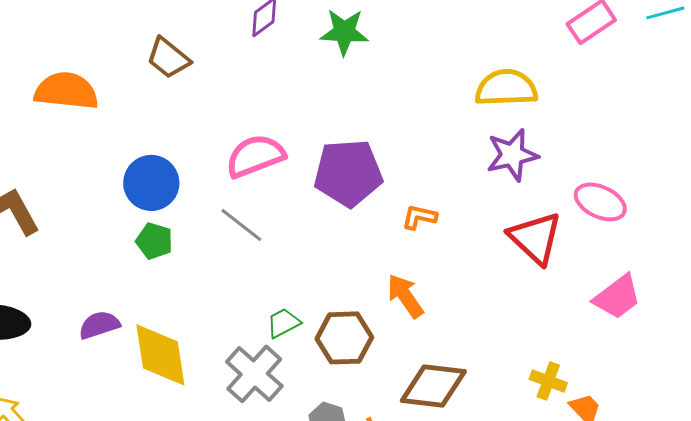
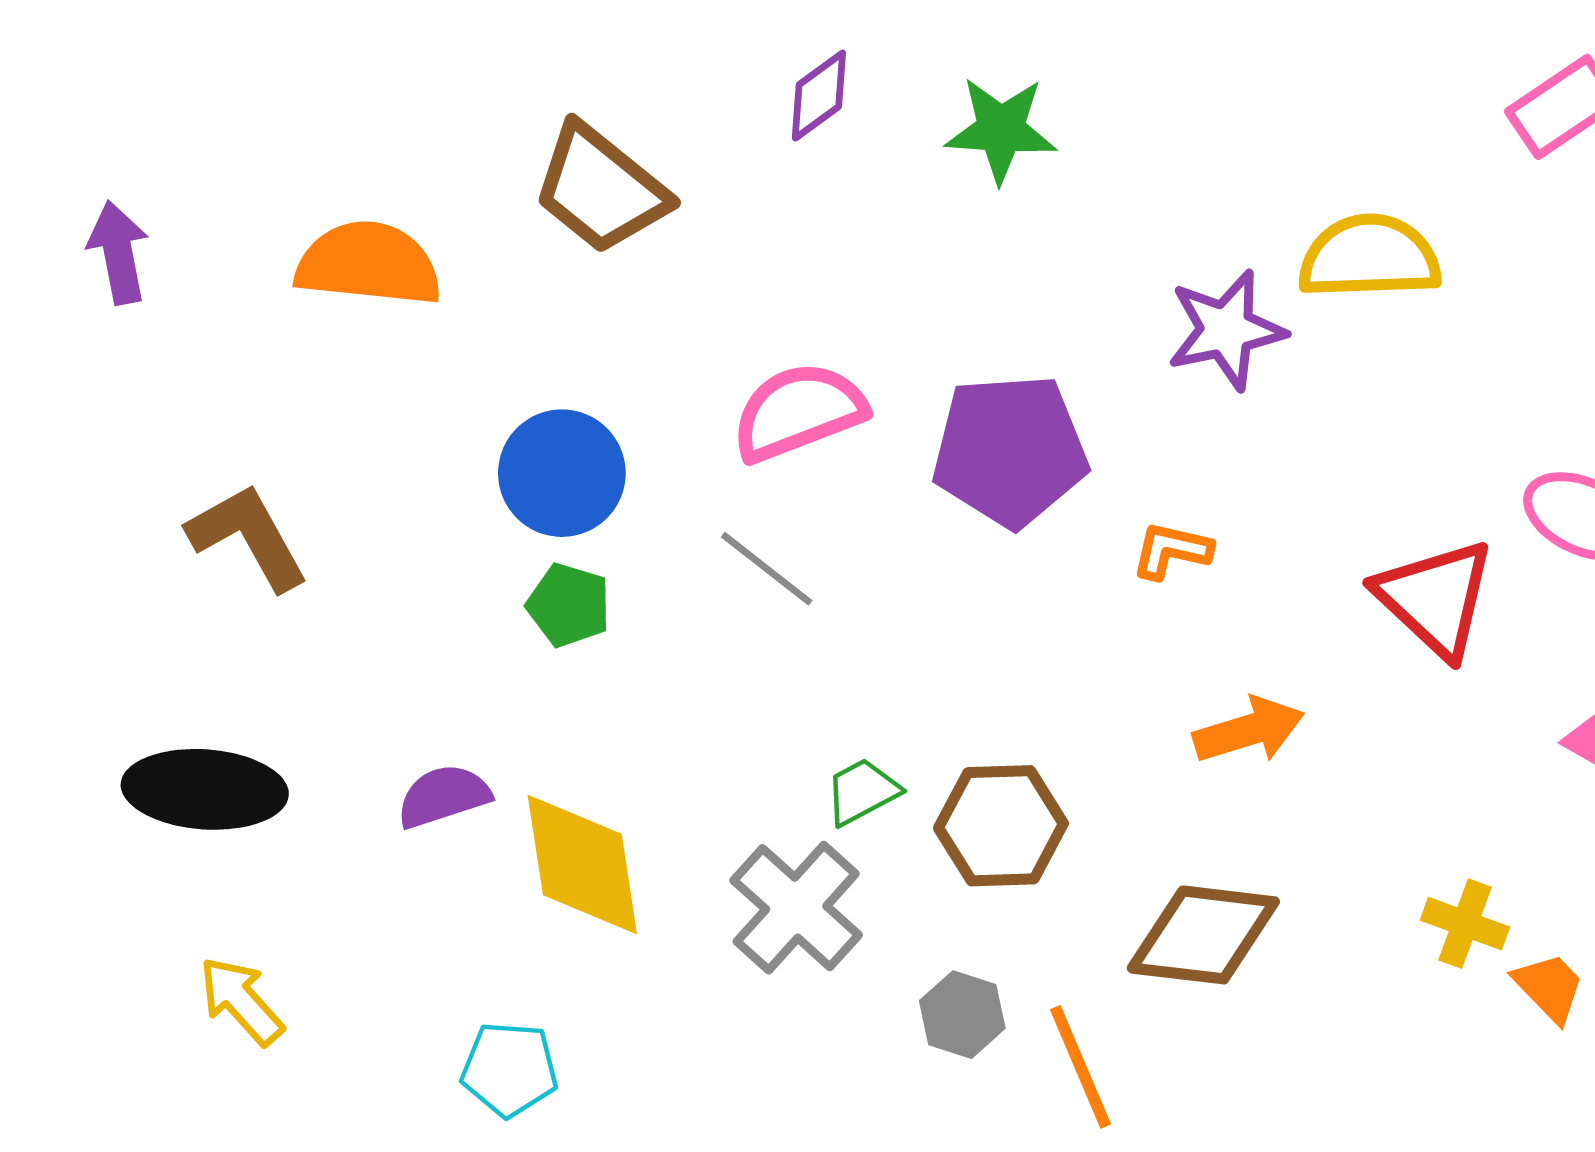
brown trapezoid: (168, 58) -> (601, 189), size x1.4
purple star: (512, 155) -> (1226, 330), moved
orange arrow: (405, 296) -> (1249, 730), moved, turned 108

